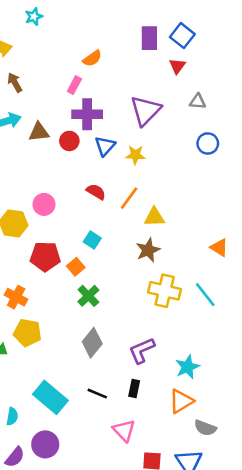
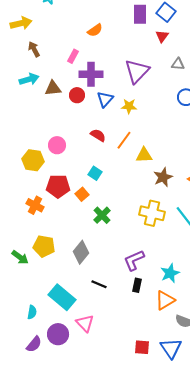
pink rectangle: (74, 85) -> (73, 56), moved
brown star: (148, 250) -> (163, 177), moved
green cross: (88, 296) -> (102, 215), moved
orange cross: (16, 297) -> (35, 205), moved
gray diamond: (92, 343) -> (81, 252), moved
black rectangle: (134, 389) -> (137, 285), moved
black line: (97, 394) -> (99, 284), moved
pink triangle: (124, 430) -> (85, 323), moved

